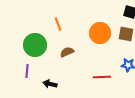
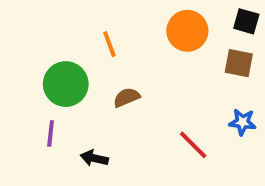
orange circle: (100, 33) -> (187, 31), moved
red line: (102, 77) -> (193, 145), turned 48

